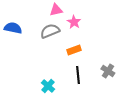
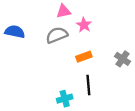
gray cross: (108, 71) -> (122, 59), moved
cyan cross: (48, 86) -> (65, 99), moved, turned 32

